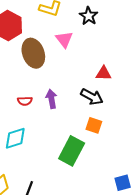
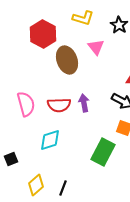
red semicircle: (25, 101) -> (59, 105), size x1.6

